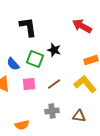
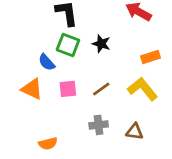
green square: (35, 59) -> (68, 45), moved
orange semicircle: (22, 125) -> (48, 144), moved

